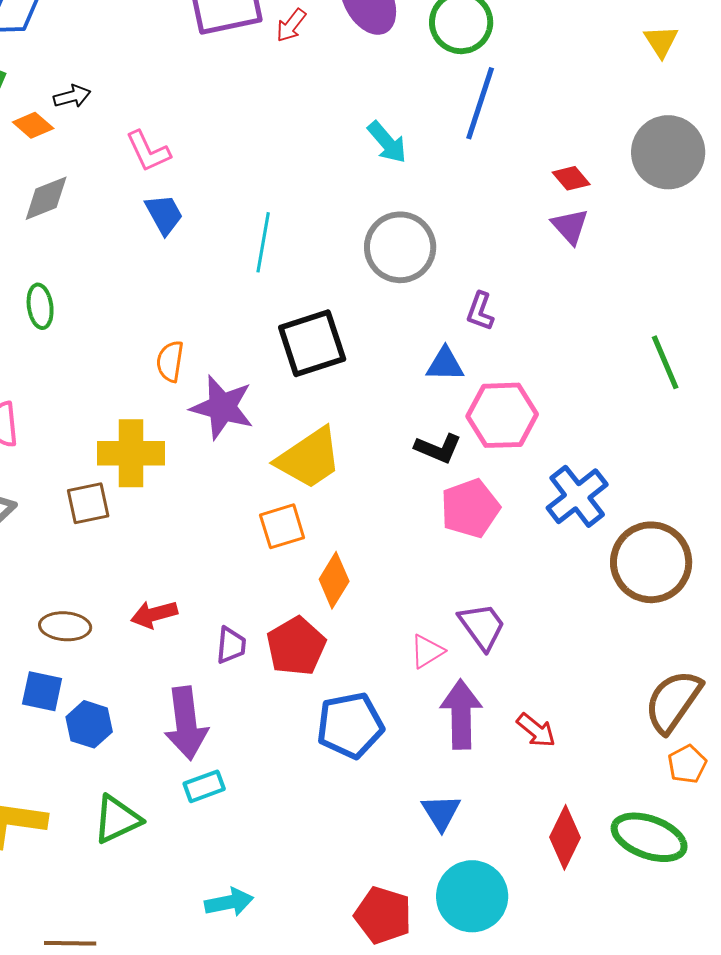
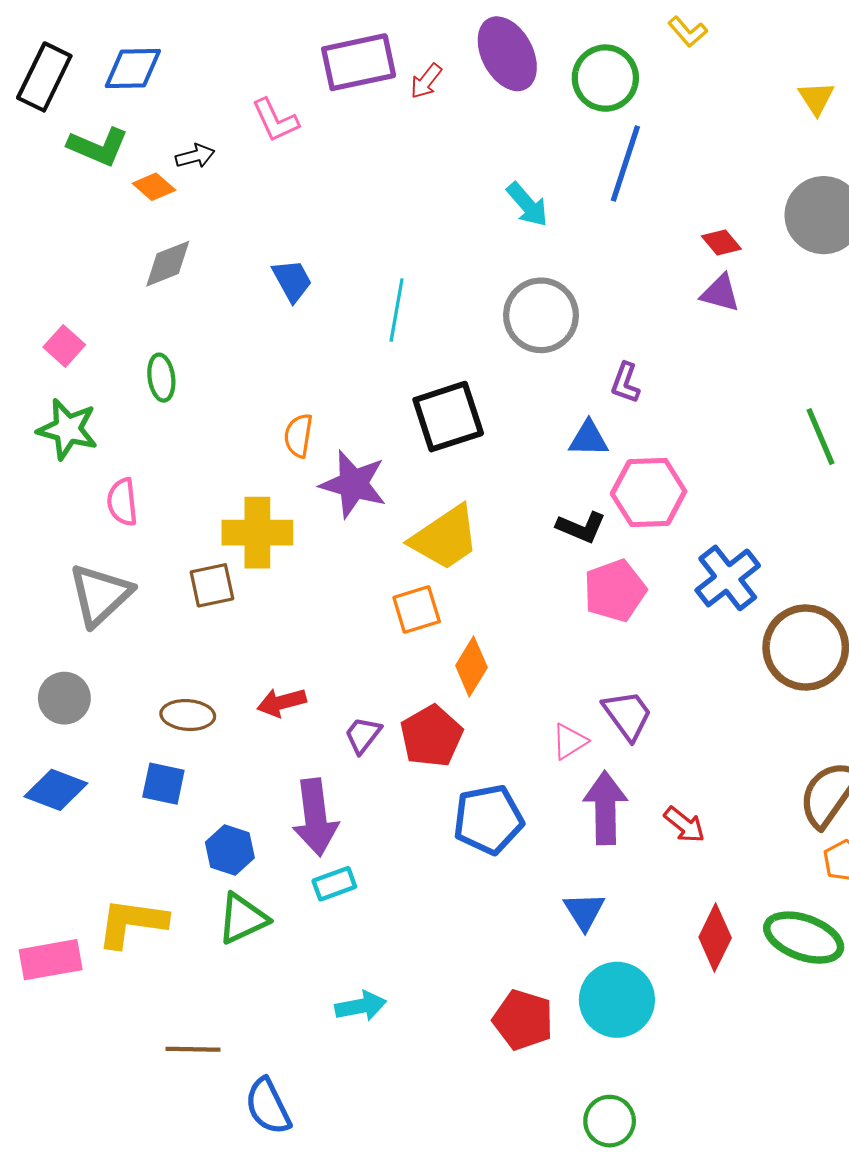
pink L-shape: (148, 151) -> (275, 120), moved
purple triangle: (570, 226) -> (720, 293), turned -33
purple trapezoid: (231, 645) -> (363, 735), turned -147
blue hexagon: (89, 724) -> (230, 850), moved

